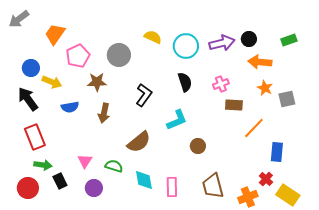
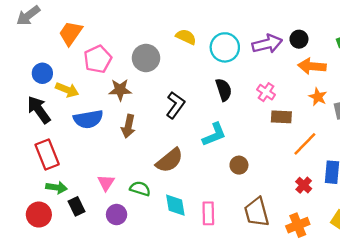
pink cross: (221, 84) -> (266, 92), turned -35
blue semicircle: (70, 107) -> (88, 119), size x1.4
red cross: (266, 179) -> (304, 185), moved

